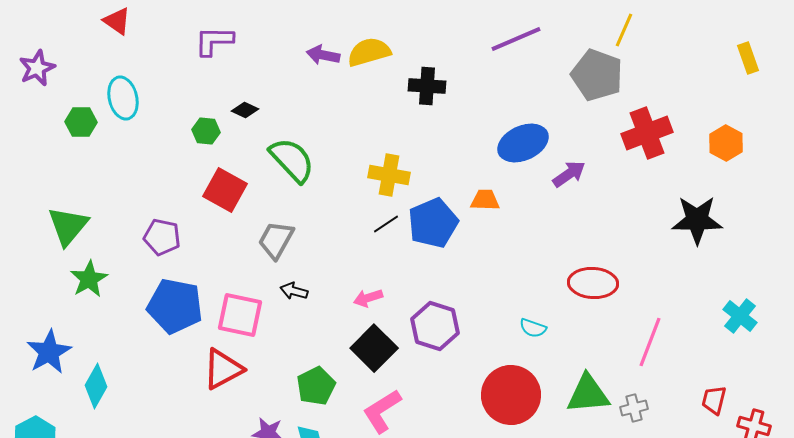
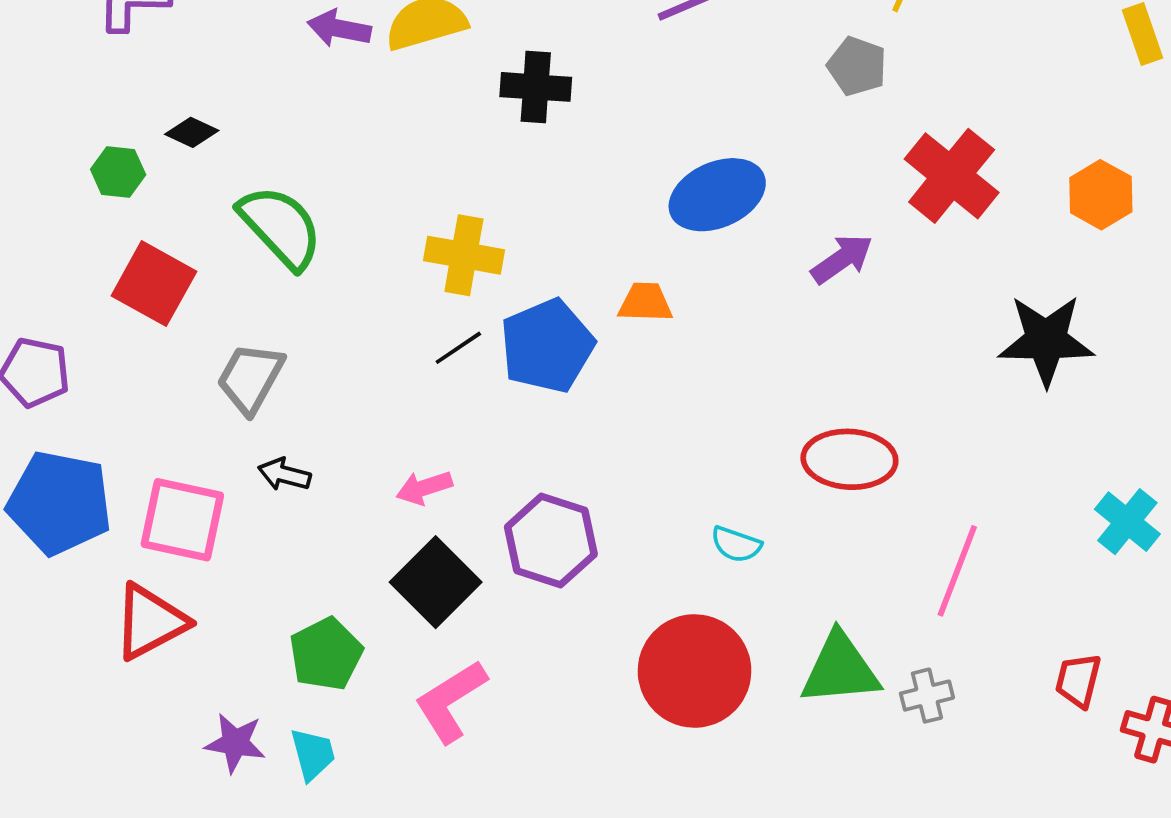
gray pentagon: (597, 75) -> (857, 66), size x0.6
red cross: (647, 133) -> (952, 176), turned -30
purple arrow: (569, 174) -> (842, 259), moved

